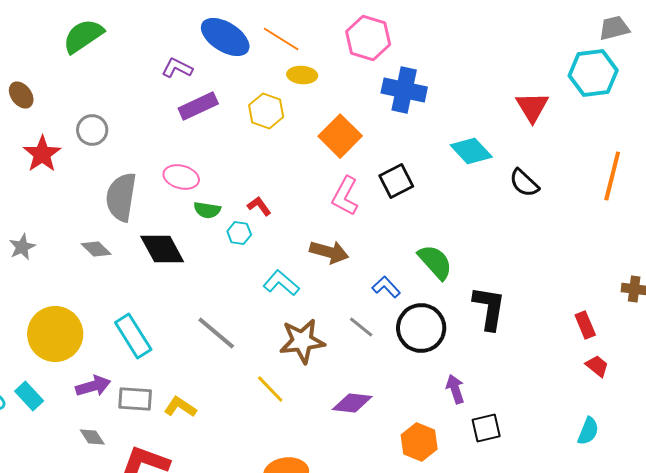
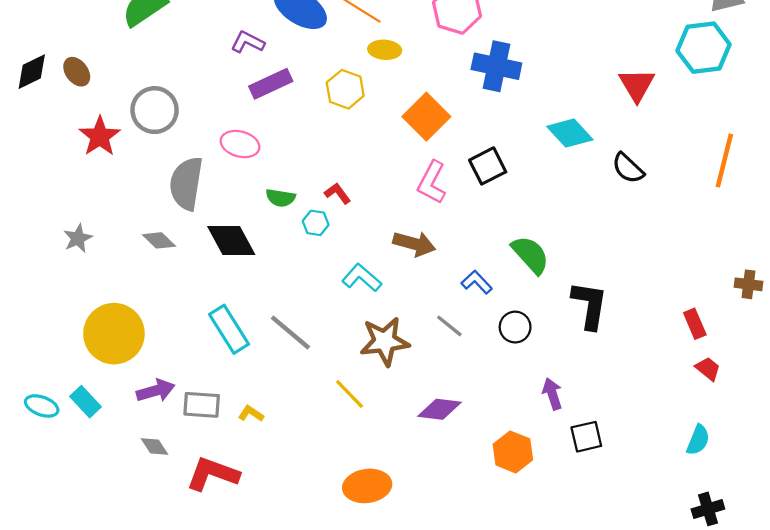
gray circle: (92, 130) -> (155, 110), size x1.4
pink ellipse: (181, 177) -> (240, 144), moved
black circle: (421, 328) -> (515, 327), size x0.6
cyan rectangle: (133, 336) -> (229, 329), moved
yellow L-shape: (180, 407) -> (251, 414), size x0.7

